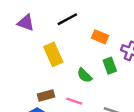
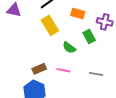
yellow rectangle: (53, 54) -> (50, 25), moved

